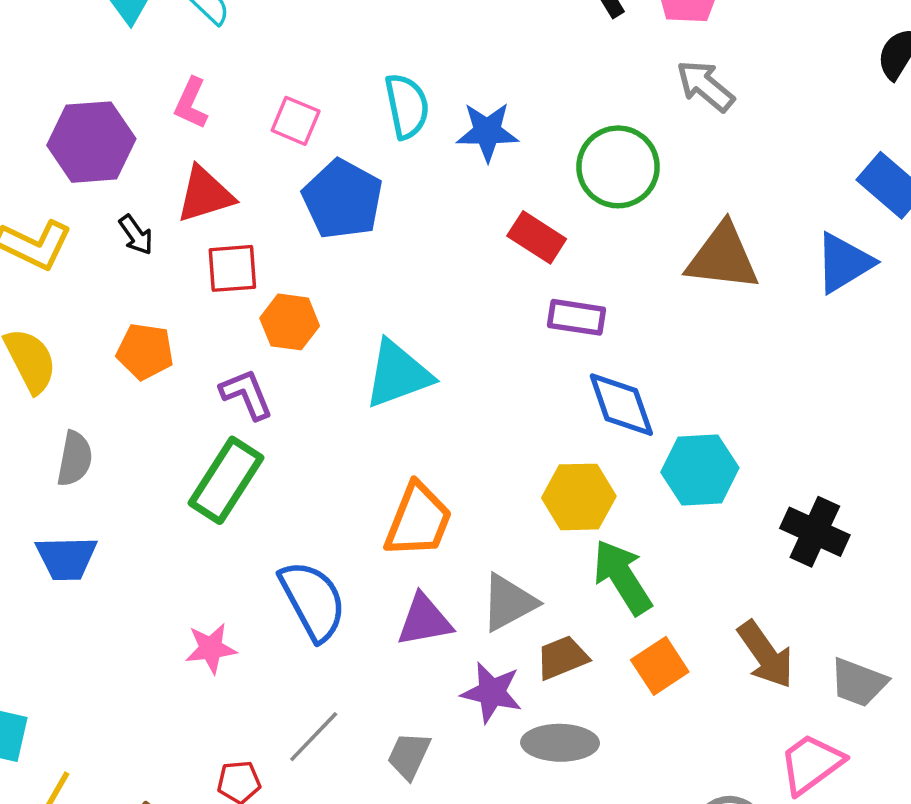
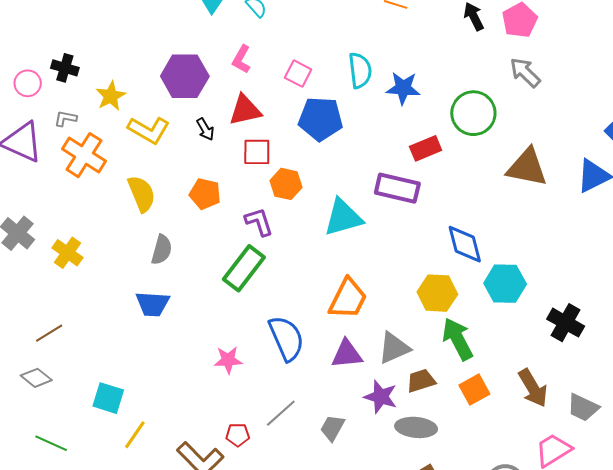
blue pentagon: (343, 199) -> (320, 119), turned -30
red rectangle: (537, 237) -> (426, 148), turned -60
purple rectangle: (576, 317) -> (397, 188), moved, size x1.4

